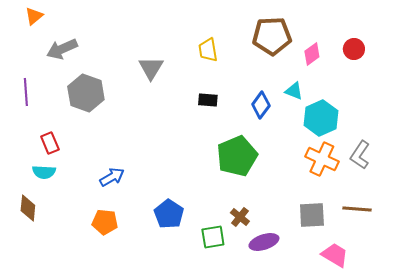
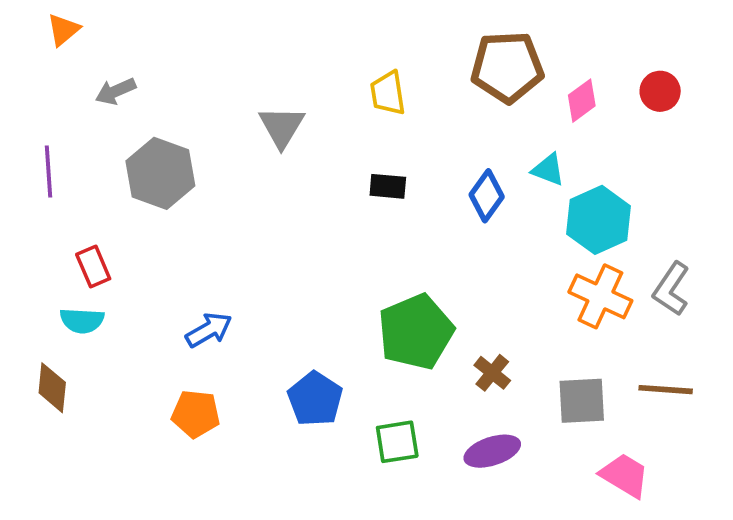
gray arrow: (62, 49) -> (116, 91), size x0.7
green pentagon: (237, 156) -> (416, 332), moved
brown cross: (240, 217) -> (492, 373), moved

